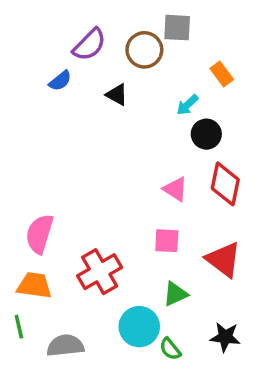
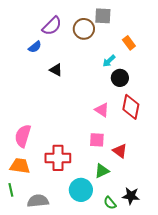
black triangle: (117, 95) -> (56, 70), moved
red triangle: (223, 260) -> (120, 151), moved, size x0.7
red cross: (100, 272) -> (58, 158), turned 30
green semicircle: (170, 349) -> (110, 203), moved

